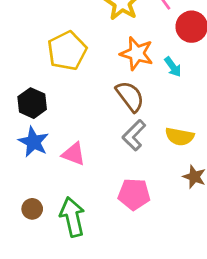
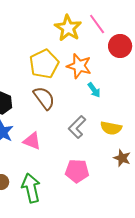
yellow pentagon: (67, 51) -> (44, 64), moved
cyan arrow: (173, 67) -> (94, 90), moved
brown semicircle: (130, 96) -> (44, 98), moved

